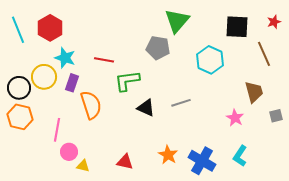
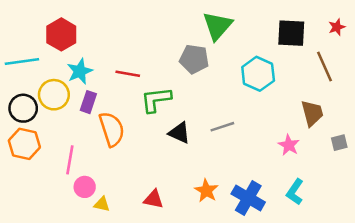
cyan line: (18, 30) -> (22, 61), moved, turned -76
cyan star: (65, 58) -> (80, 71), turned 30

